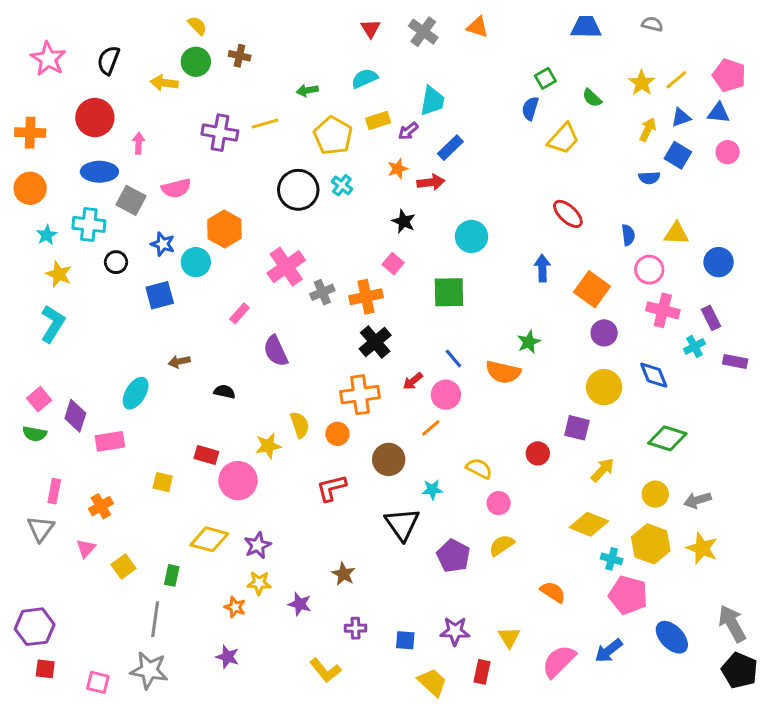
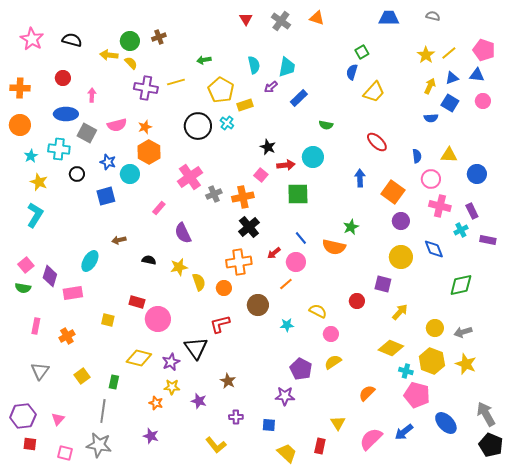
yellow semicircle: (197, 26) -> (131, 63), moved
brown cross: (240, 56) -> (159, 37), turned -32
black semicircle: (108, 60) -> (72, 40), turned 84
cyan semicircle: (365, 78) -> (254, 65), moved, turned 102
green semicircle: (592, 98) -> (326, 125), moved, turned -32
red circle: (95, 118) -> (63, 78), size x0.6
yellow rectangle: (378, 121) -> (245, 105), moved
orange star: (398, 169) -> (145, 127), moved
red arrow: (431, 182) -> (286, 165), moved
green diamond: (667, 438) -> (461, 285), moved, turned -30
yellow star: (268, 446) -> (179, 267), moved
black triangle: (402, 524) -> (196, 348), moved
gray triangle: (41, 529) -> (40, 371), moved
pink triangle: (86, 548) -> (58, 419), moved
orange semicircle: (553, 592) -> (367, 393), turned -78
purple star: (455, 631) -> (285, 396), moved

